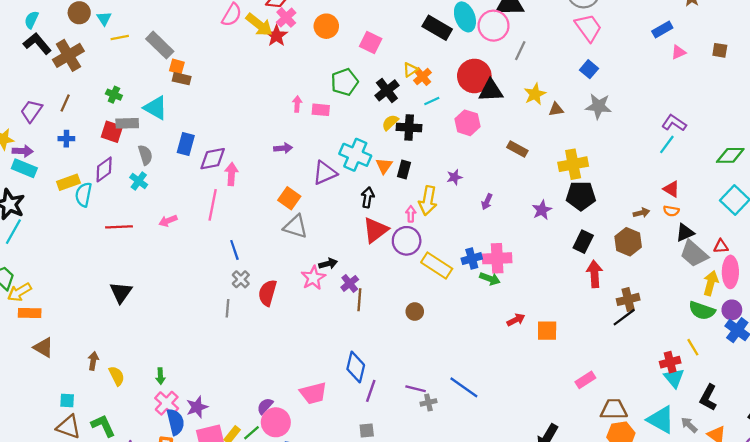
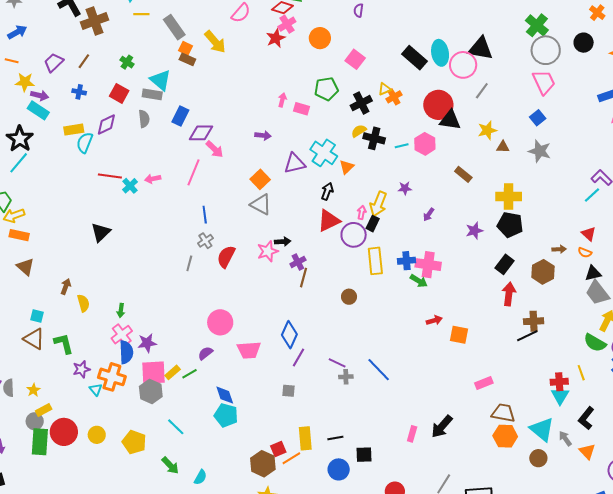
yellow arrow: (259, 25) -> (215, 42), moved
cyan line: (432, 101) -> (402, 146), moved
gray rectangle: (127, 123) -> (152, 94), moved
black rectangle: (404, 170) -> (373, 224), moved
pink arrow: (231, 174) -> (215, 149), turned 120
cyan cross: (139, 181) -> (130, 186), moved
yellow rectangle: (437, 265) -> (375, 261), turned 40
pink circle: (276, 422) -> (220, 322), moved

